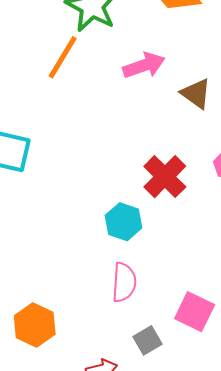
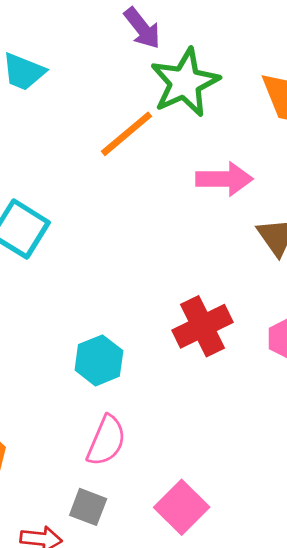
cyan hexagon: (123, 222) -> (99, 360), moved
gray square: (148, 340) -> (88, 507), moved, turned 32

